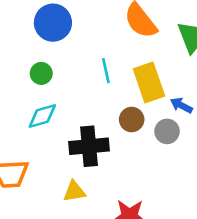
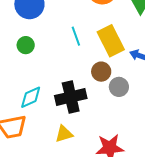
cyan diamond: (42, 116) -> (31, 97), moved
gray circle: (167, 131) -> (119, 87), moved

